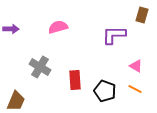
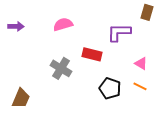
gray cross: (40, 67) -> (61, 68), moved
red rectangle: (75, 80) -> (92, 54), moved, turned -72

